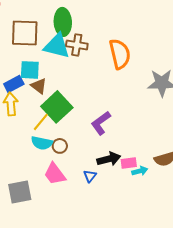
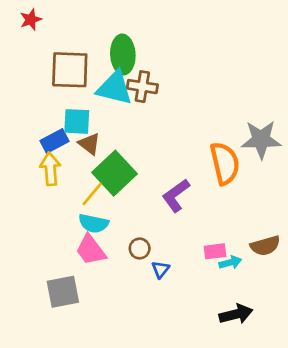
orange semicircle: (120, 54) -> (225, 163), moved
brown circle: (60, 146) -> (140, 248), moved
black arrow: (109, 159) -> (236, 314), moved
pink trapezoid: (55, 174) -> (91, 250), moved

